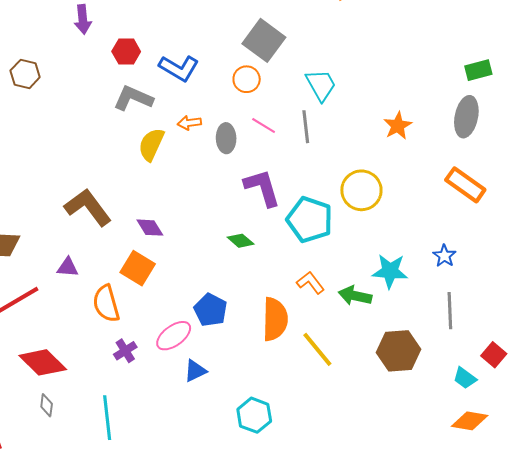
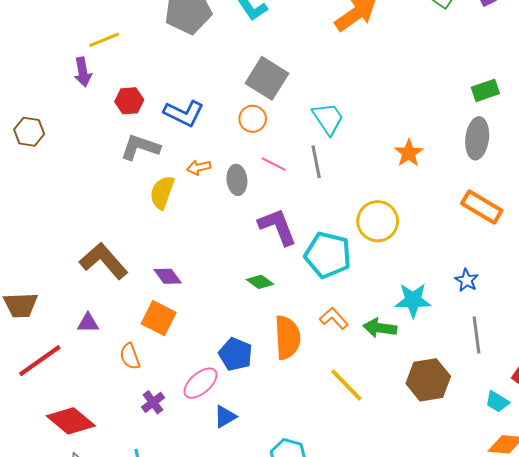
orange semicircle: (106, 304) -> (130, 356), size x0.7
orange semicircle: (275, 319) -> (287, 337), moved

